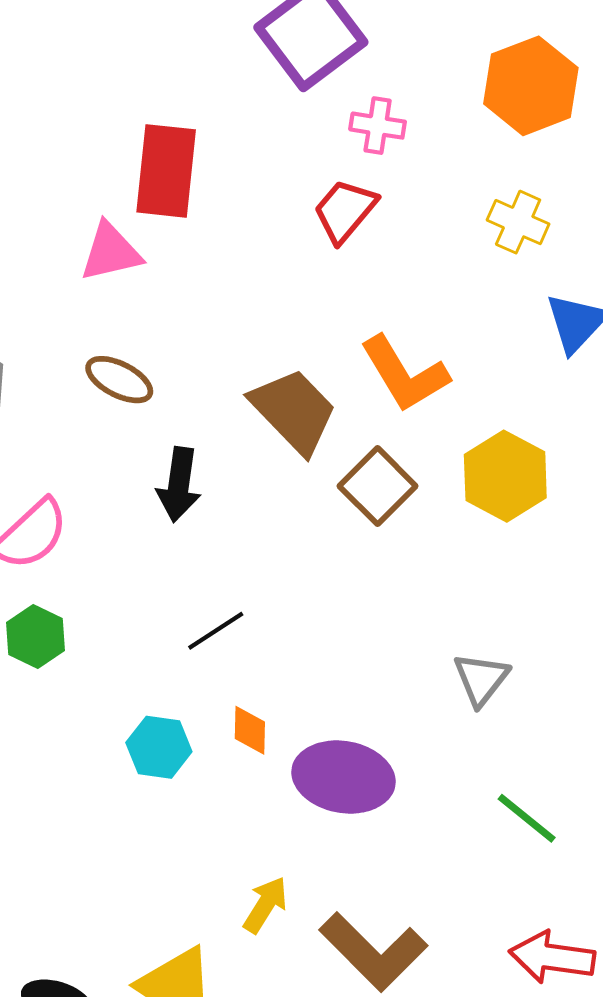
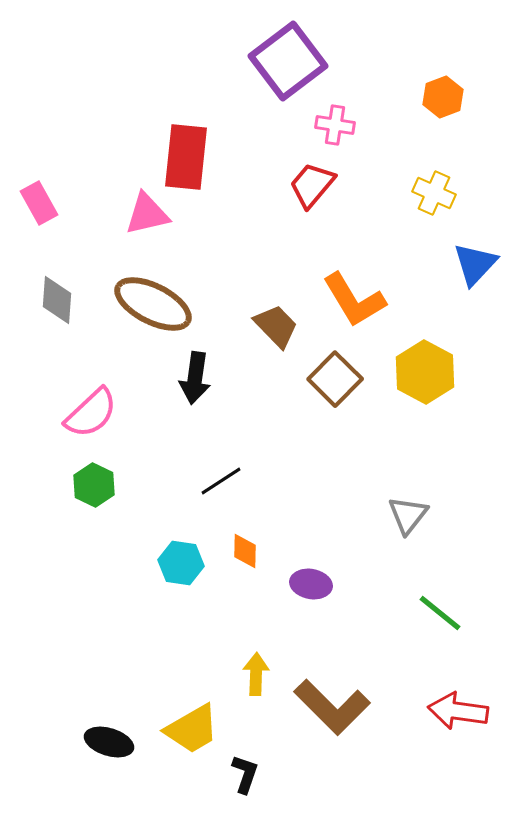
orange hexagon: (531, 86) -> (443, 97), size x0.6
brown ellipse: (119, 380) -> (153, 304), size x1.6
brown trapezoid: (294, 411) -> (276, 326), size x0.7
purple ellipse: (343, 777) -> (311, 584), size x0.6
yellow arrow: (265, 905) -> (256, 674), turned -30

